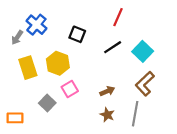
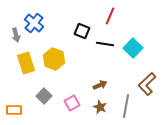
black square: (77, 34) -> (82, 31), moved
gray arrow: (17, 37) -> (16, 35), turned -48
black line: (113, 47) -> (105, 44), turned 42
brown L-shape: (145, 84) -> (147, 84), moved
pink square: (70, 89) -> (72, 103), moved

